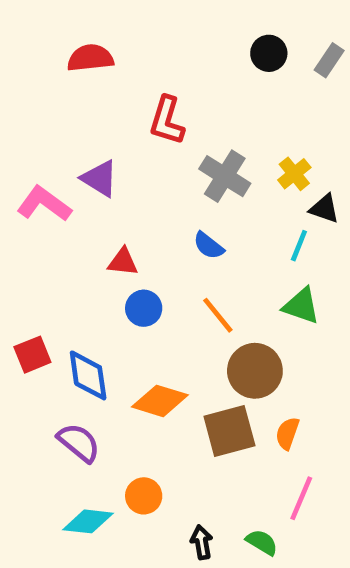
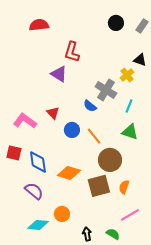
gray cross: (225, 176) -> (106, 90), moved
purple triangle: (100, 178) -> (59, 74), moved
pink L-shape: (44, 204) -> (25, 121), moved
black triangle: (324, 209) -> (140, 60), moved
red triangle: (123, 262) -> (53, 113), turned 40
blue circle: (144, 308) -> (72, 130), moved
red square: (32, 355) -> (14, 153), turned 35
pink line: (301, 498) -> (130, 215), turned 36

